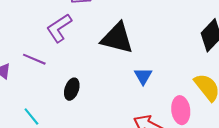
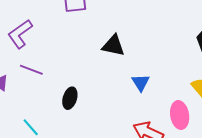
purple L-shape: (59, 28) -> (20, 34), moved
black triangle: (117, 38) -> (113, 46), size x0.7

